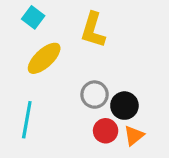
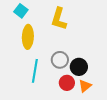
yellow ellipse: (44, 58) -> (28, 37), turned -45
cyan line: (27, 120) -> (35, 71), moved

